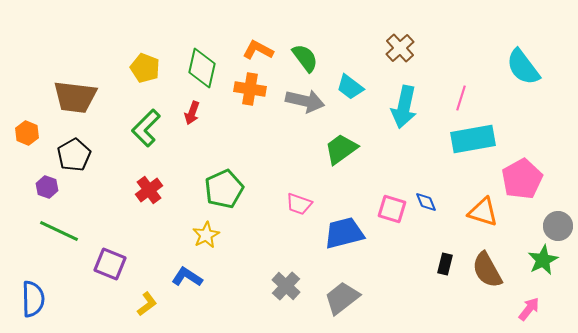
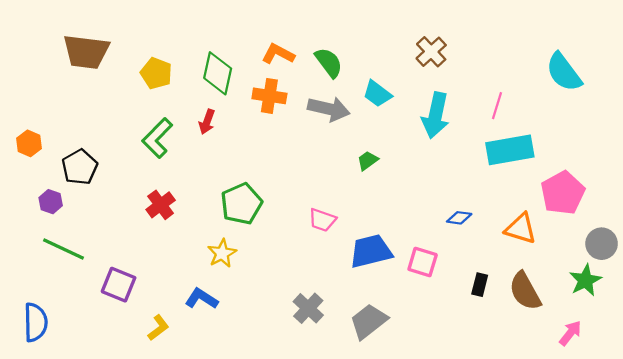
brown trapezoid: (75, 97) -> (86, 52), moved
green trapezoid: (341, 149) -> (368, 161), size x0.6
blue diamond: (426, 202) -> (459, 218), turned -60
pink square: (392, 209) -> (423, 262), moved

